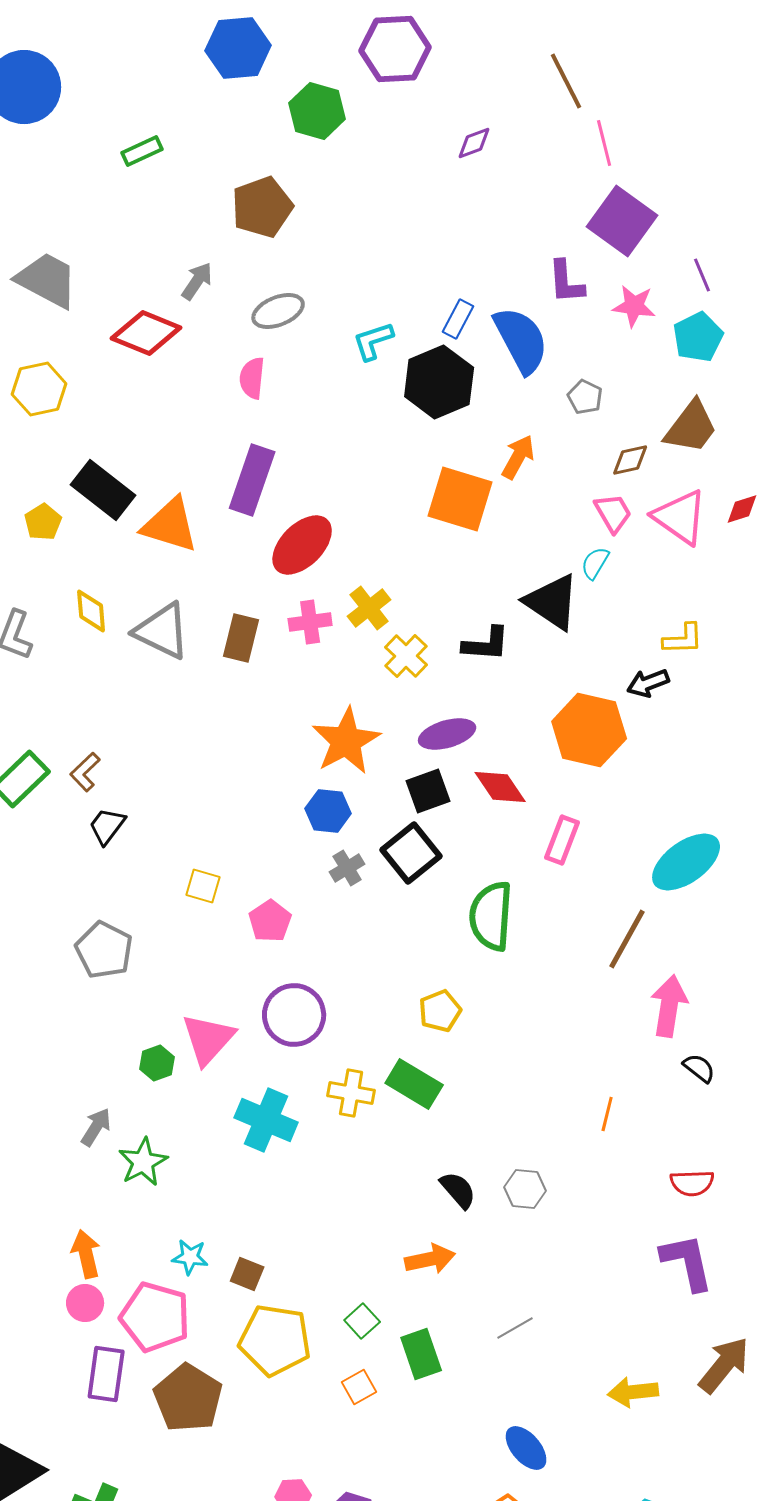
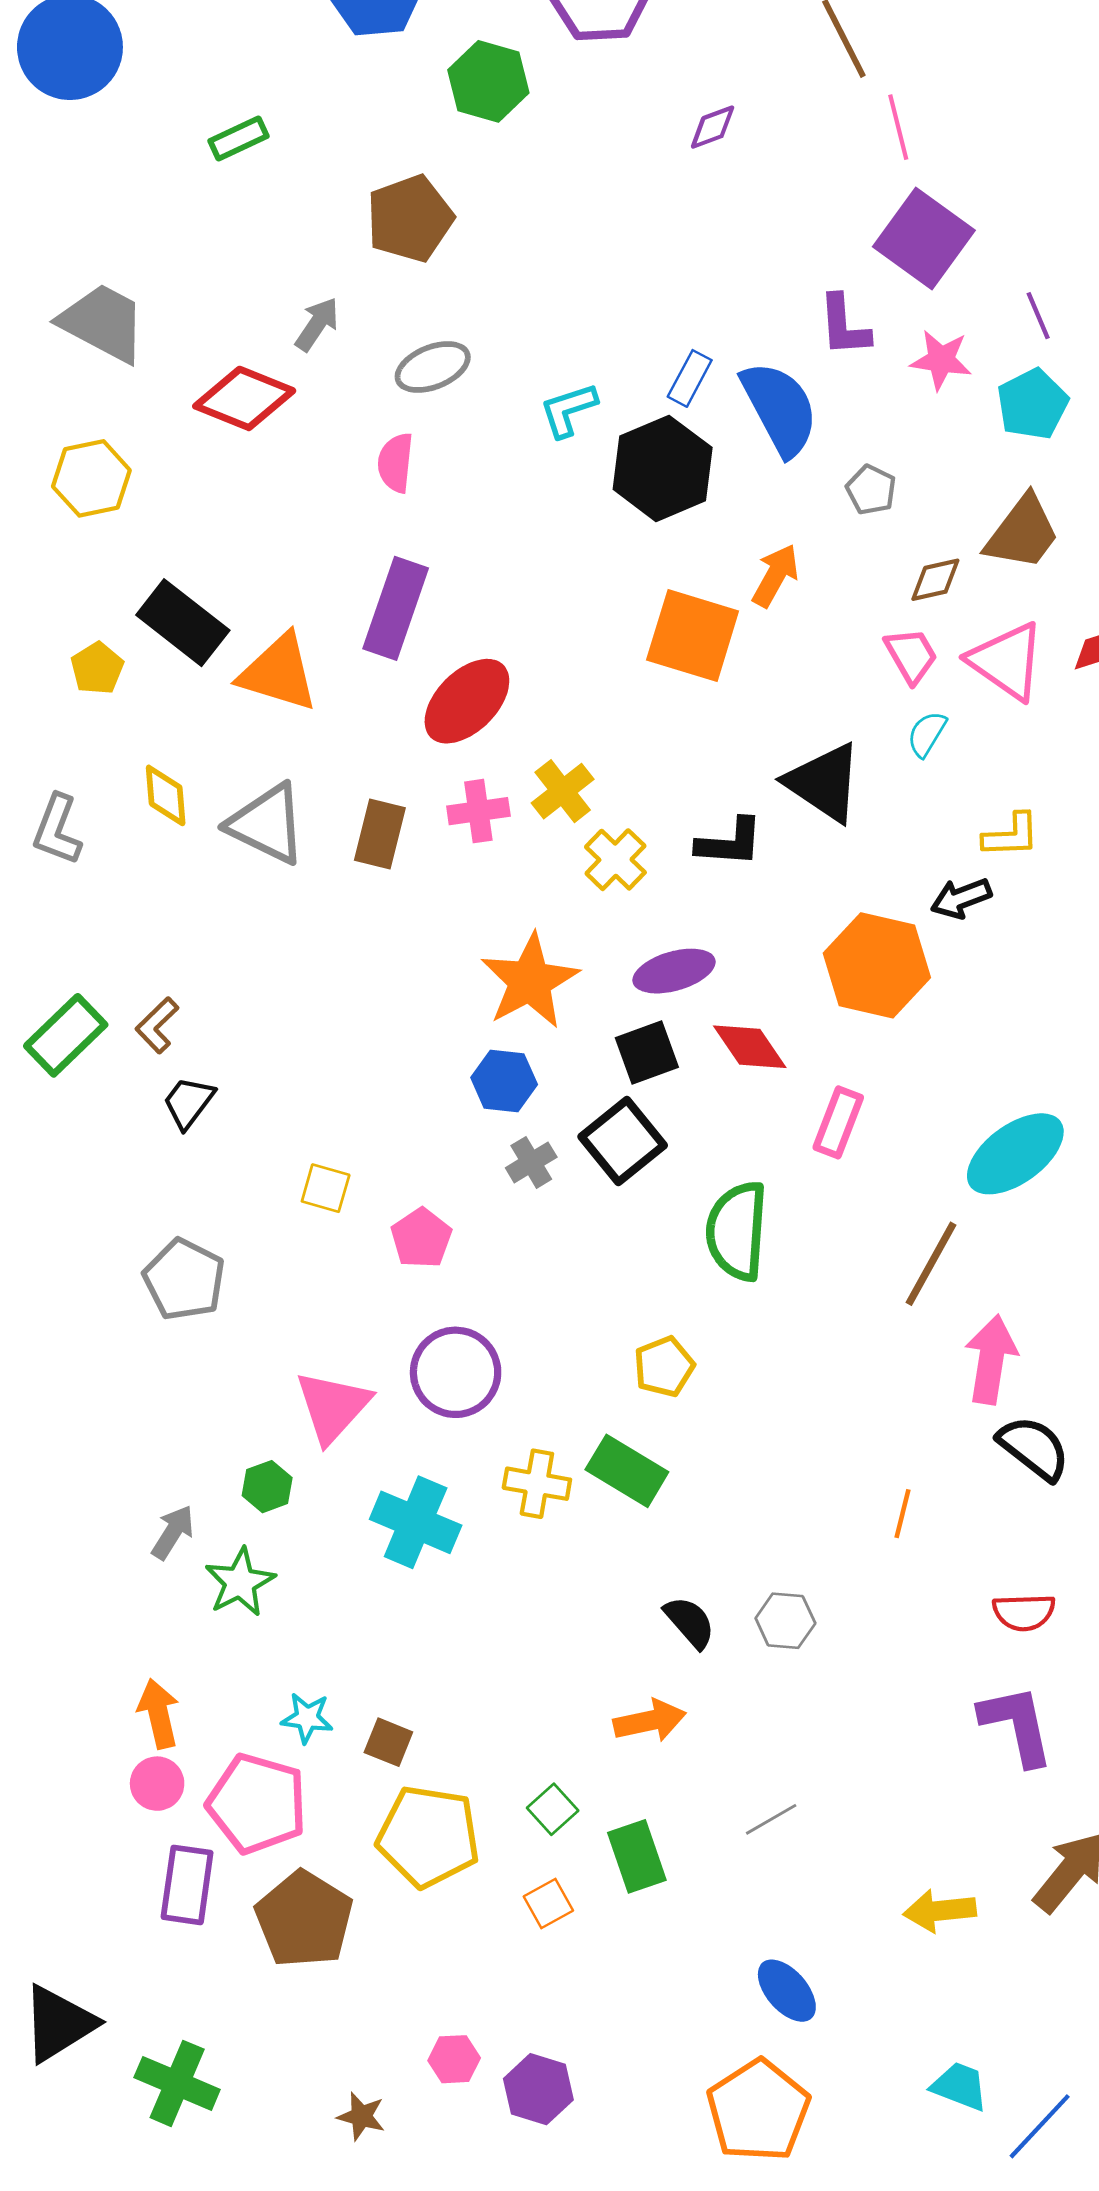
cyan semicircle: (595, 563) -> (927, 734), moved
green hexagon: (157, 1063) -> (267, 1487), moved
black semicircle: (699, 1068) -> (1034, 1448), size x1.6

